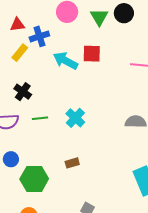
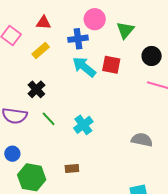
black circle: (124, 13) -> (152, 56), moved
blue cross: (39, 36) -> (78, 39), moved
green line: (40, 118) -> (49, 119), turned 42

